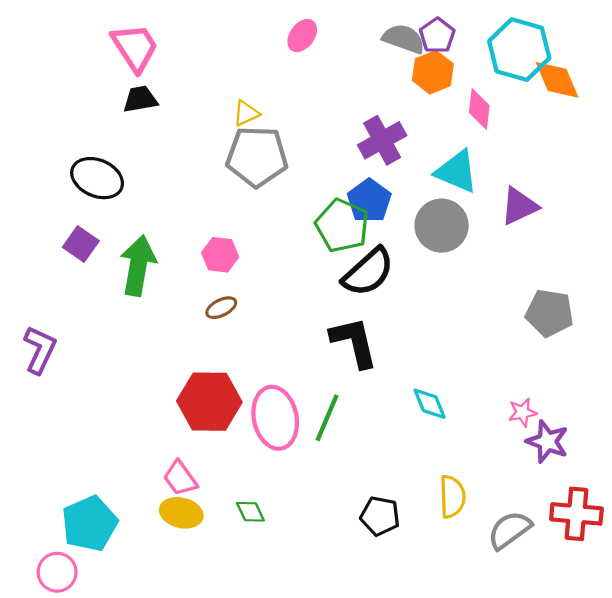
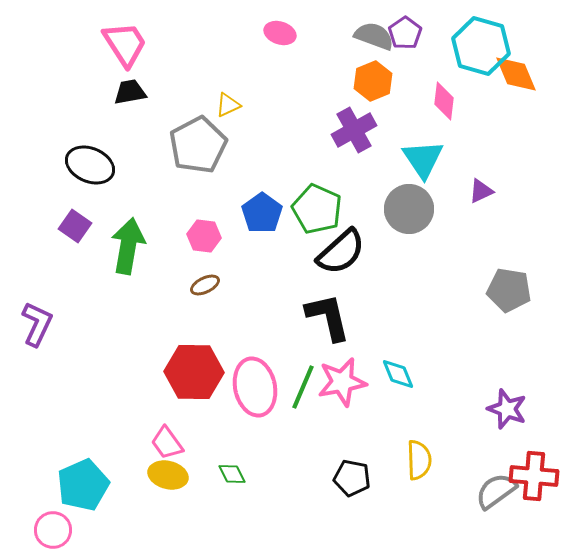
pink ellipse: (302, 36) -> (280, 33), turned 72
orange hexagon: (433, 72) -> (373, 81), moved
gray pentagon: (257, 156) -> (198, 145), moved, turned -30
cyan triangle: (457, 172) -> (423, 159), turned 33
blue pentagon: (369, 201) -> (262, 213), moved
purple triangle: (519, 206) -> (481, 191), size x0.7
pink star: (522, 412) -> (342, 382), moved, size x1.8
gray semicircle: (510, 530) -> (496, 491), moved

